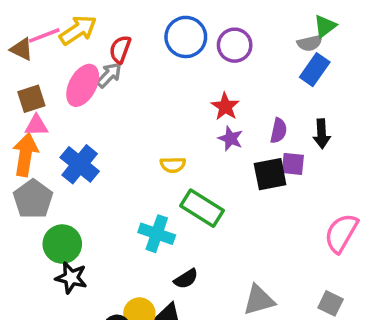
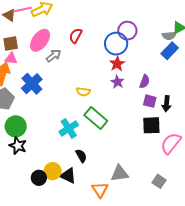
blue circle: (186, 37) -> (116, 44), moved
red semicircle: (120, 49) -> (76, 36), moved
gray arrow: (109, 75) -> (54, 56), moved
black arrow: (322, 134) -> (167, 104), moved
black square: (270, 174) -> (151, 125), moved
cyan cross: (157, 234) -> (69, 128), turned 30
black semicircle: (186, 279) -> (81, 156), turned -96

